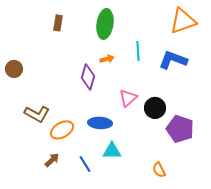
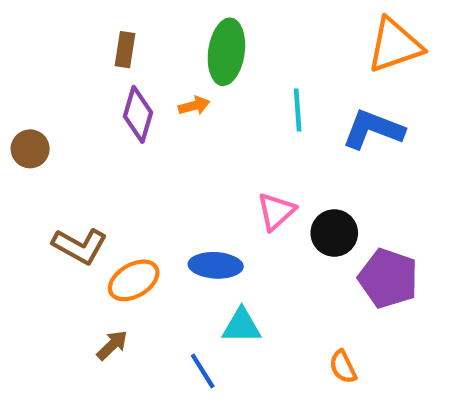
orange arrow: (107, 59) -> (194, 106), moved
purple diamond: (88, 77) -> (138, 114), moved
blue line: (85, 164) -> (203, 371), moved

